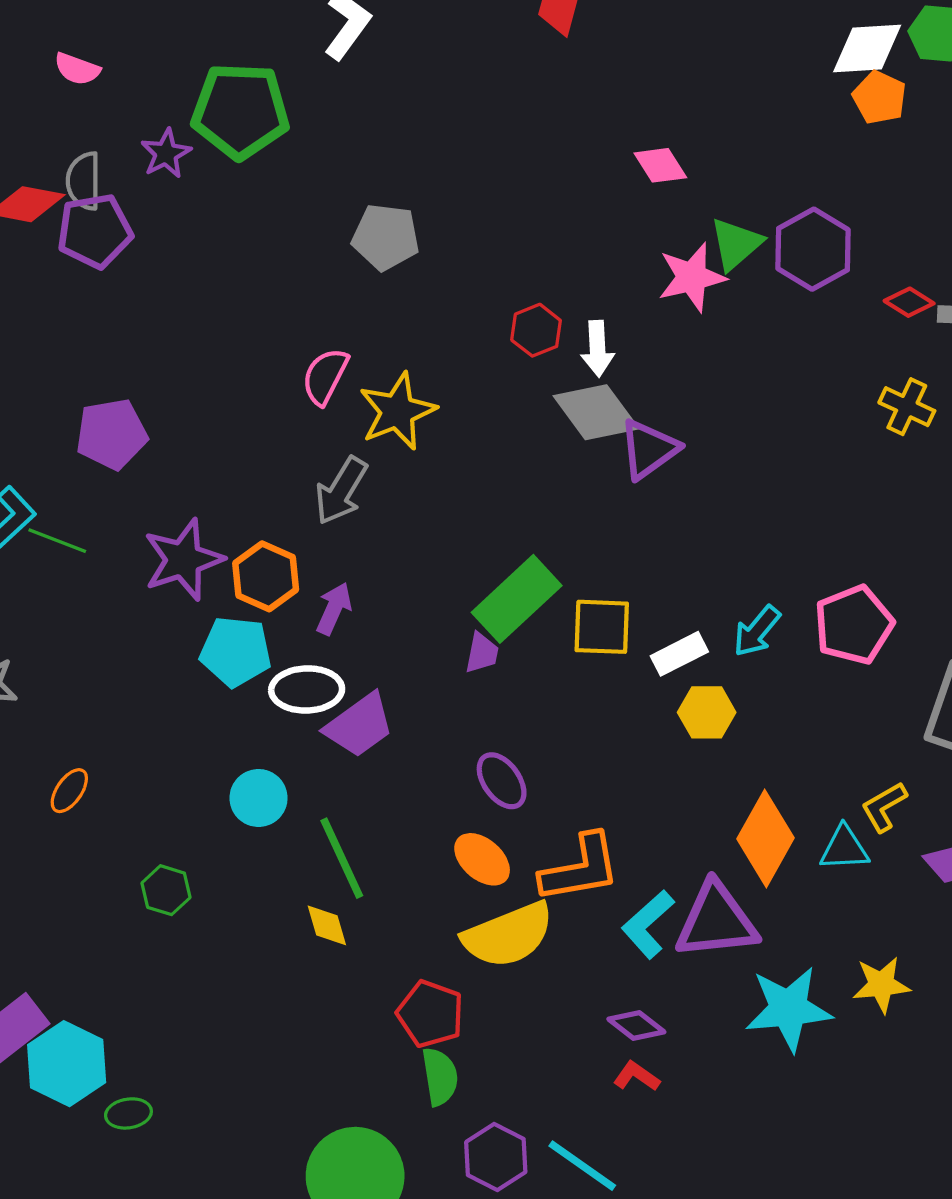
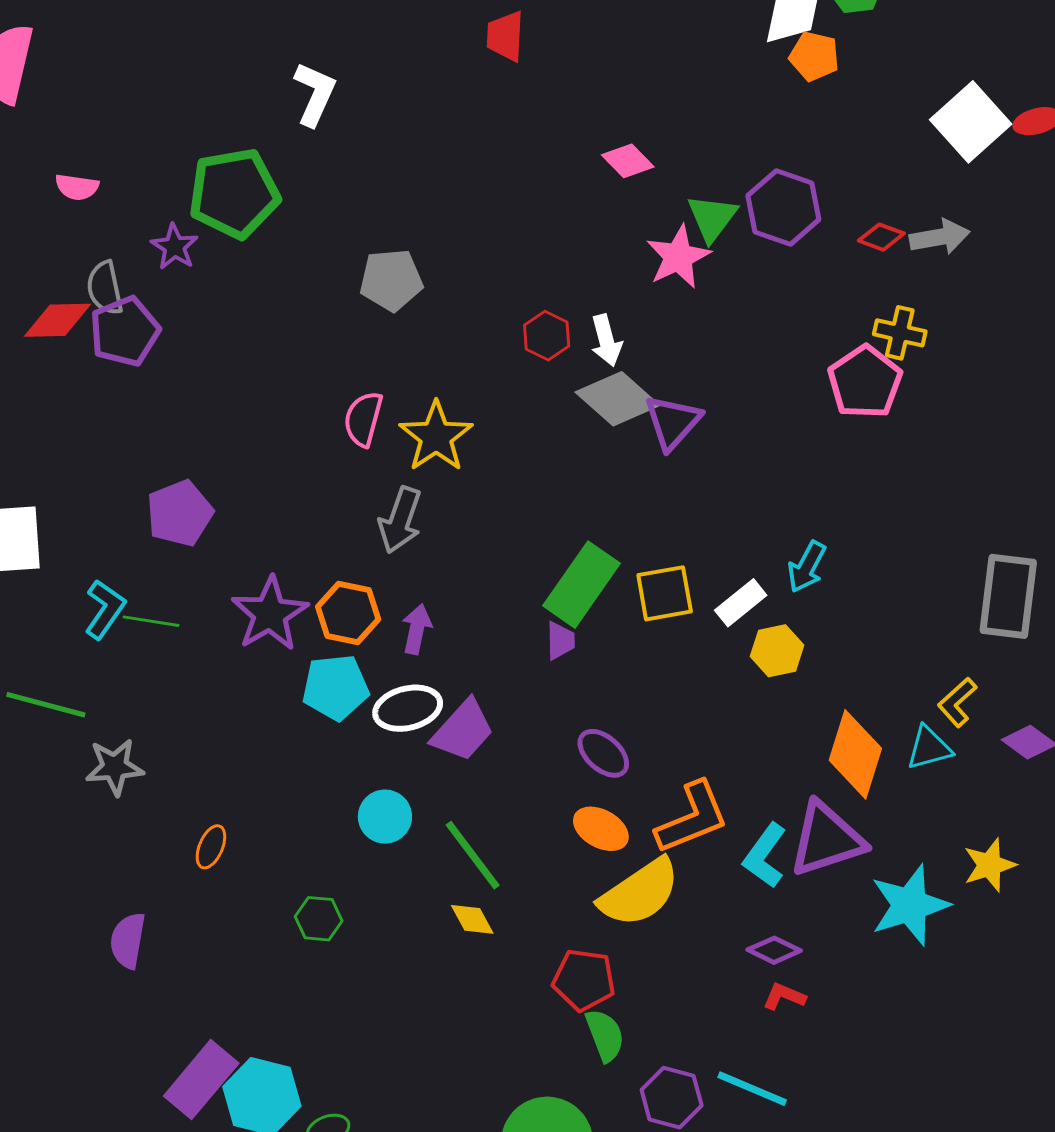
pink pentagon: (854, 625) -> (865, 382), moved

